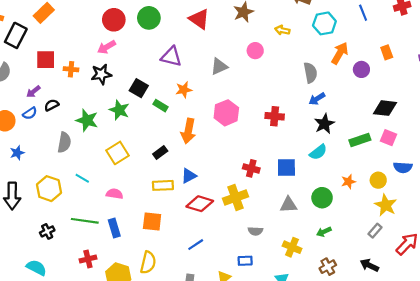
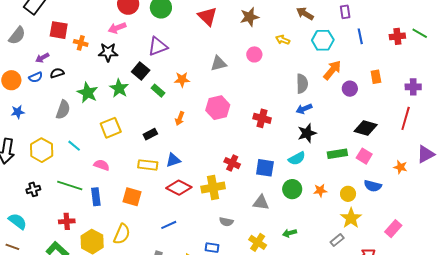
purple triangle: (171, 57) -> (158, 46), moved, turned -45
orange arrow: (188, 131) -> (180, 118), size x0.6
green circle: (322, 198) -> (292, 189), moved

